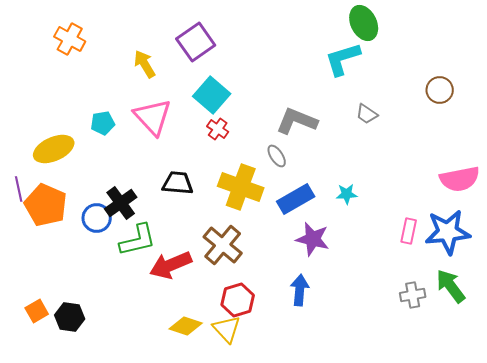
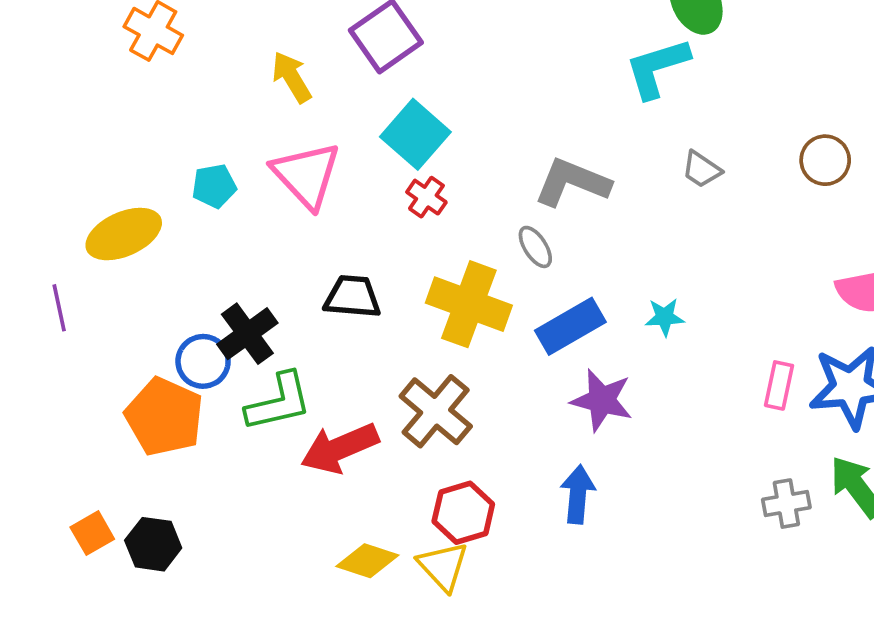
brown circle: (440, 90) -> (825, 160), moved
orange pentagon: (46, 205) -> (164, 417), moved

